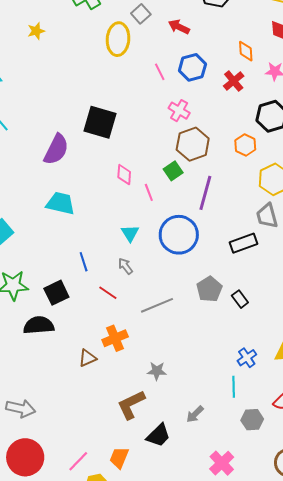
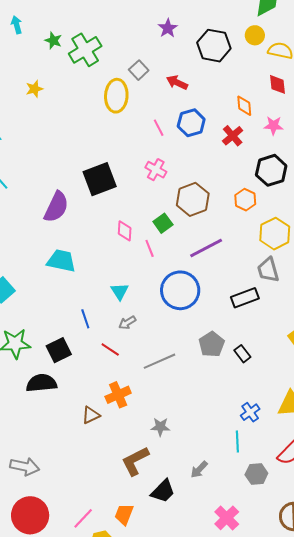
pink cross: (179, 111) -> (156, 170), moved
black square: (100, 122) -> (100, 179), turned -36
green square: (173, 171) -> (163, 223), moved
purple line: (205, 193) -> (206, 248), turned 48
cyan triangle: (130, 233) -> (120, 291), moved
gray arrow: (125, 266) -> (127, 323), turned -84

